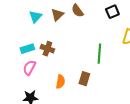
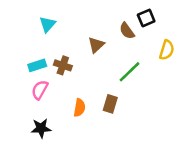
brown semicircle: (77, 11) -> (127, 31), moved
brown triangle: (57, 15) -> (96, 45), moved
green line: (99, 54) -> (130, 72), turned 42

